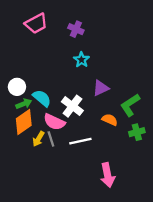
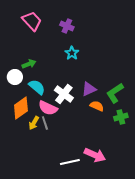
pink trapezoid: (36, 23) -> (32, 21), turned -105
purple triangle: (101, 88) -> (89, 89), moved
green arrow: (24, 104) -> (29, 64), moved
white line: (80, 141) -> (70, 162), moved
pink arrow: (107, 175) -> (95, 155), turned -55

